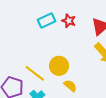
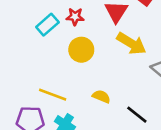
yellow circle: (59, 66) -> (81, 50), moved

